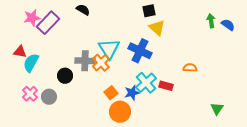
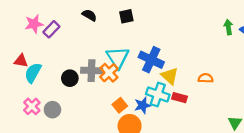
black square: (149, 11) -> (126, 16), moved
purple rectangle: (48, 23) -> (51, 29), size x0.7
yellow triangle: (157, 28) -> (170, 76), moved
black circle: (65, 76) -> (70, 78), moved
cyan cross: (146, 83) -> (158, 94), turned -30

